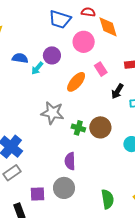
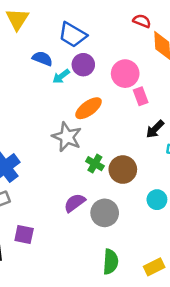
blue trapezoid: (60, 19) -> (73, 35), moved
pink circle: (84, 42) -> (125, 74), moved
orange ellipse: (76, 82) -> (89, 108), moved
purple semicircle: (70, 161) -> (75, 203), turned 42
gray circle: (64, 188) -> (105, 213), moved

